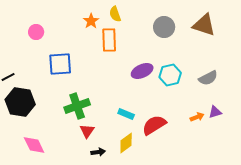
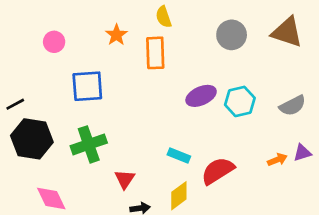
orange star: (91, 21) -> (116, 35), moved
green cross: (77, 106) -> (89, 144), moved

